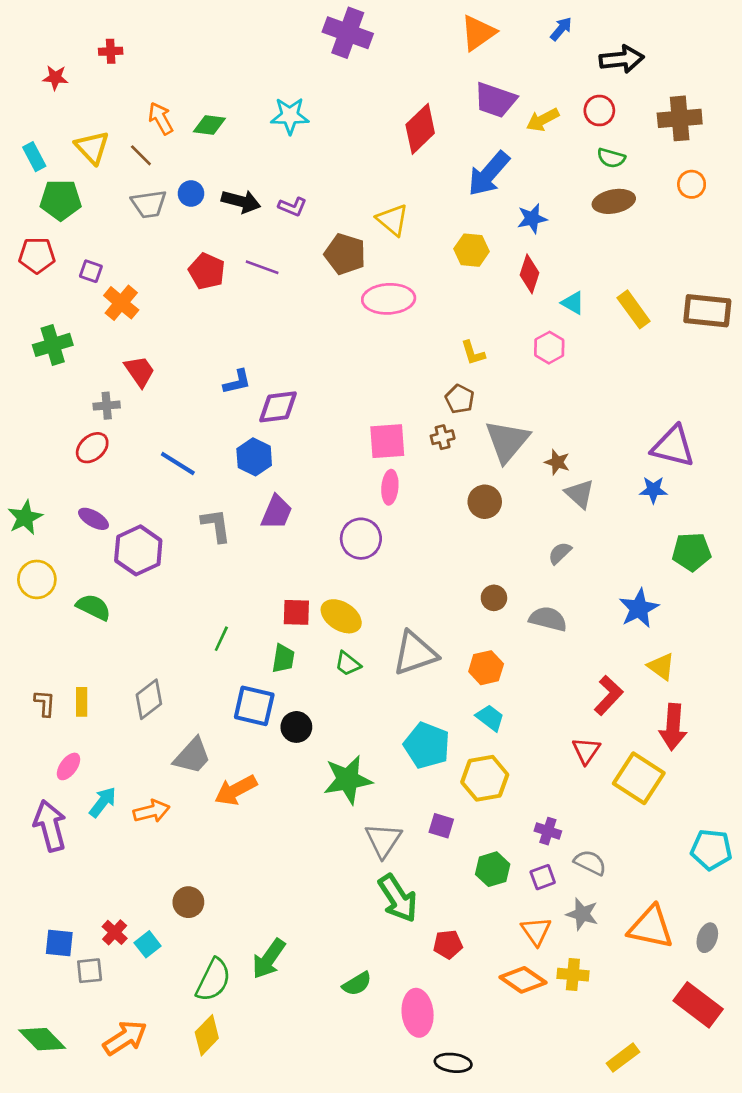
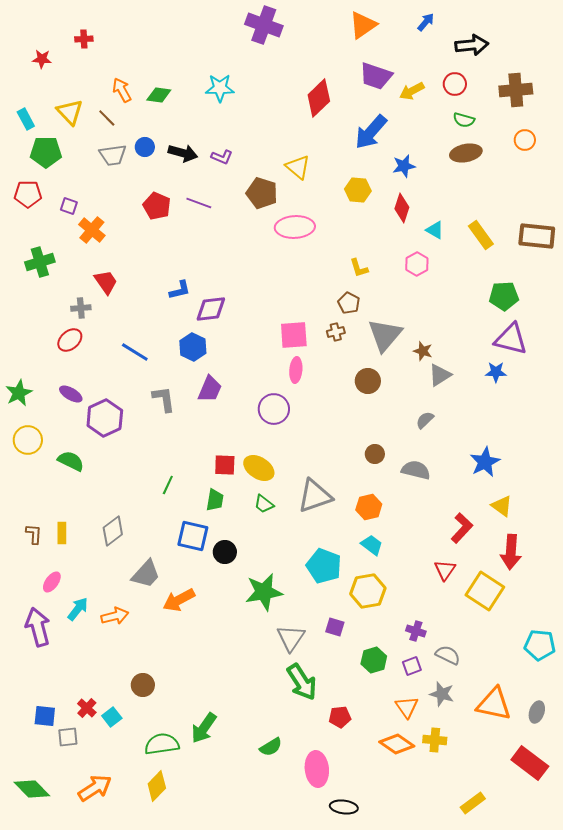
gray triangle: (580, 494) -> (440, 375), turned 45
green pentagon: (692, 552) -> (504, 296), moved
green semicircle: (213, 980) -> (162, 744), turned -124

